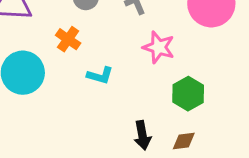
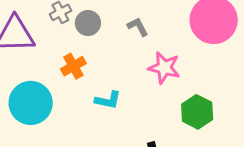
orange cross: (68, 39) -> (73, 66), turned 30

